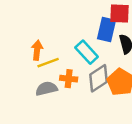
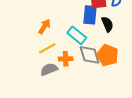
orange arrow: (37, 50) -> (44, 27), moved, turned 35
gray diamond: (99, 78) -> (89, 55), turned -65

